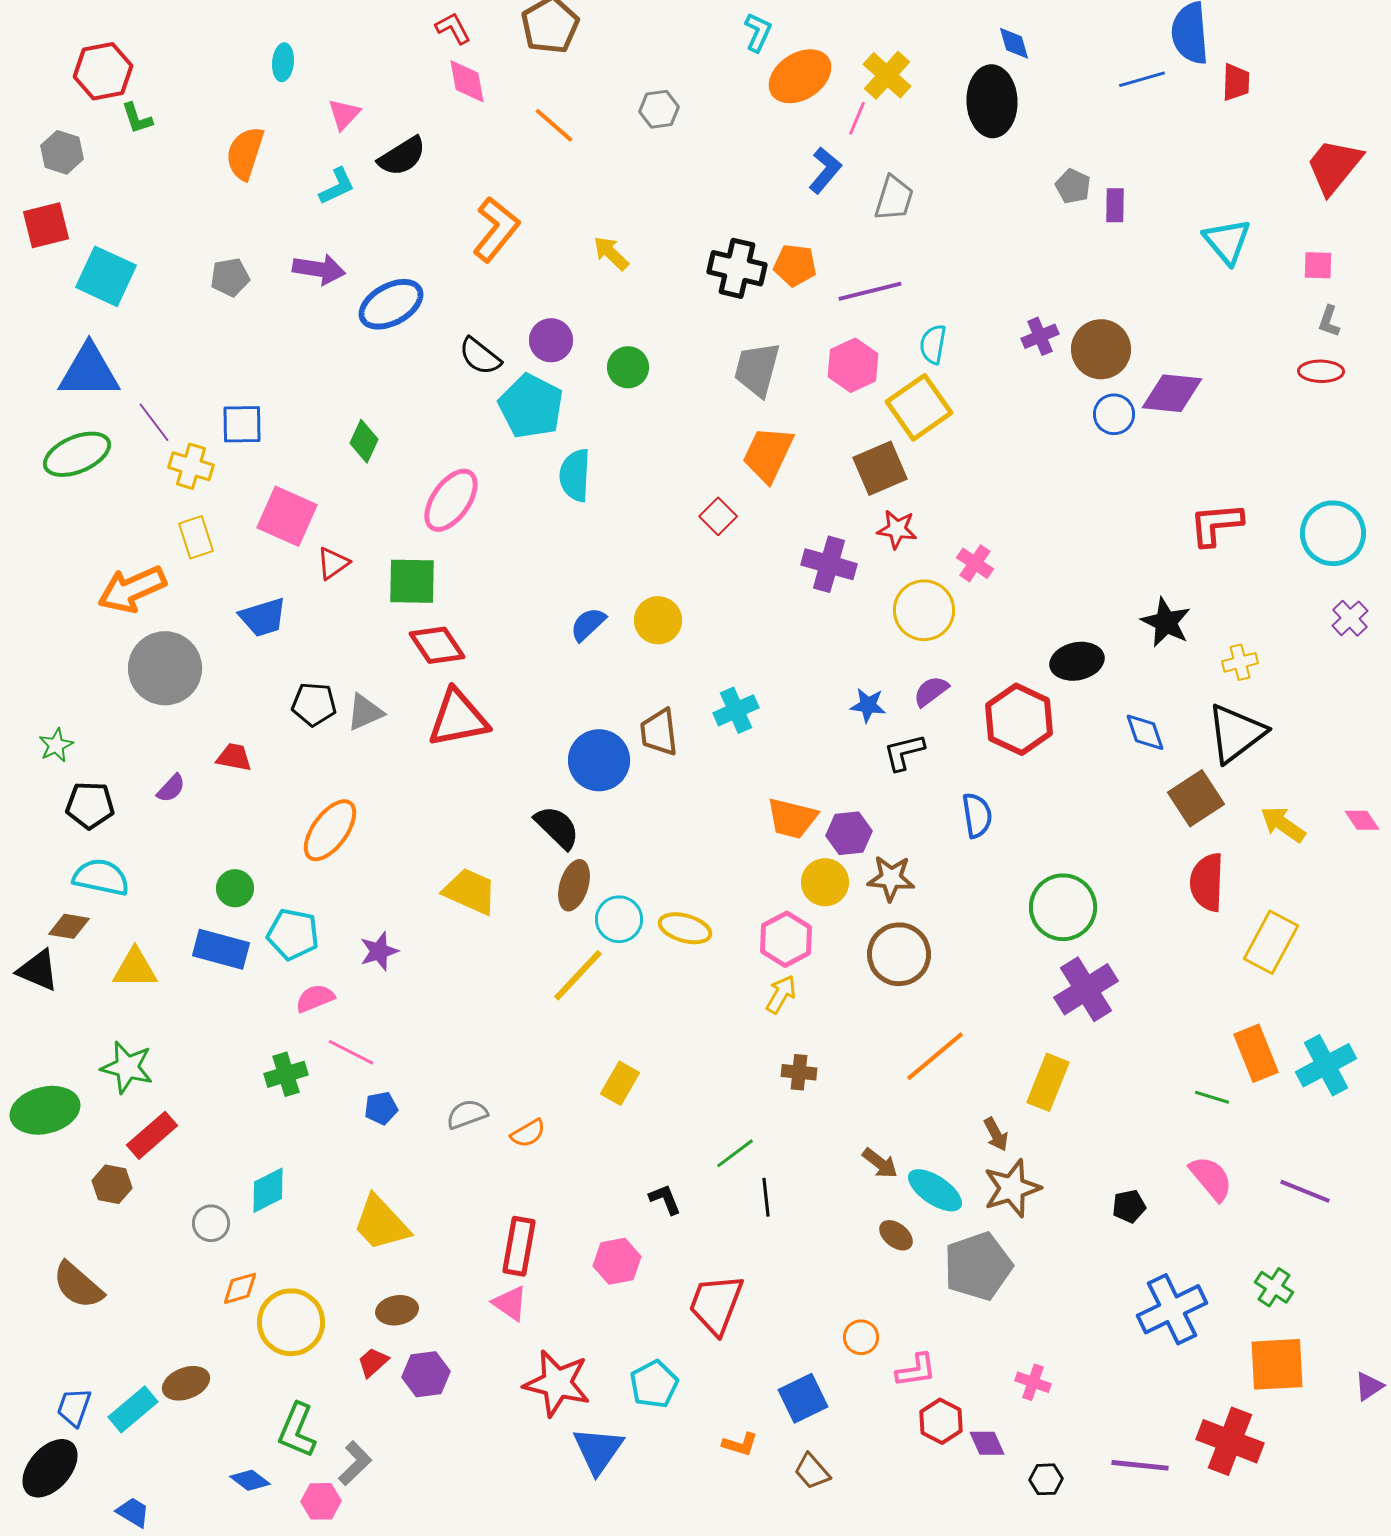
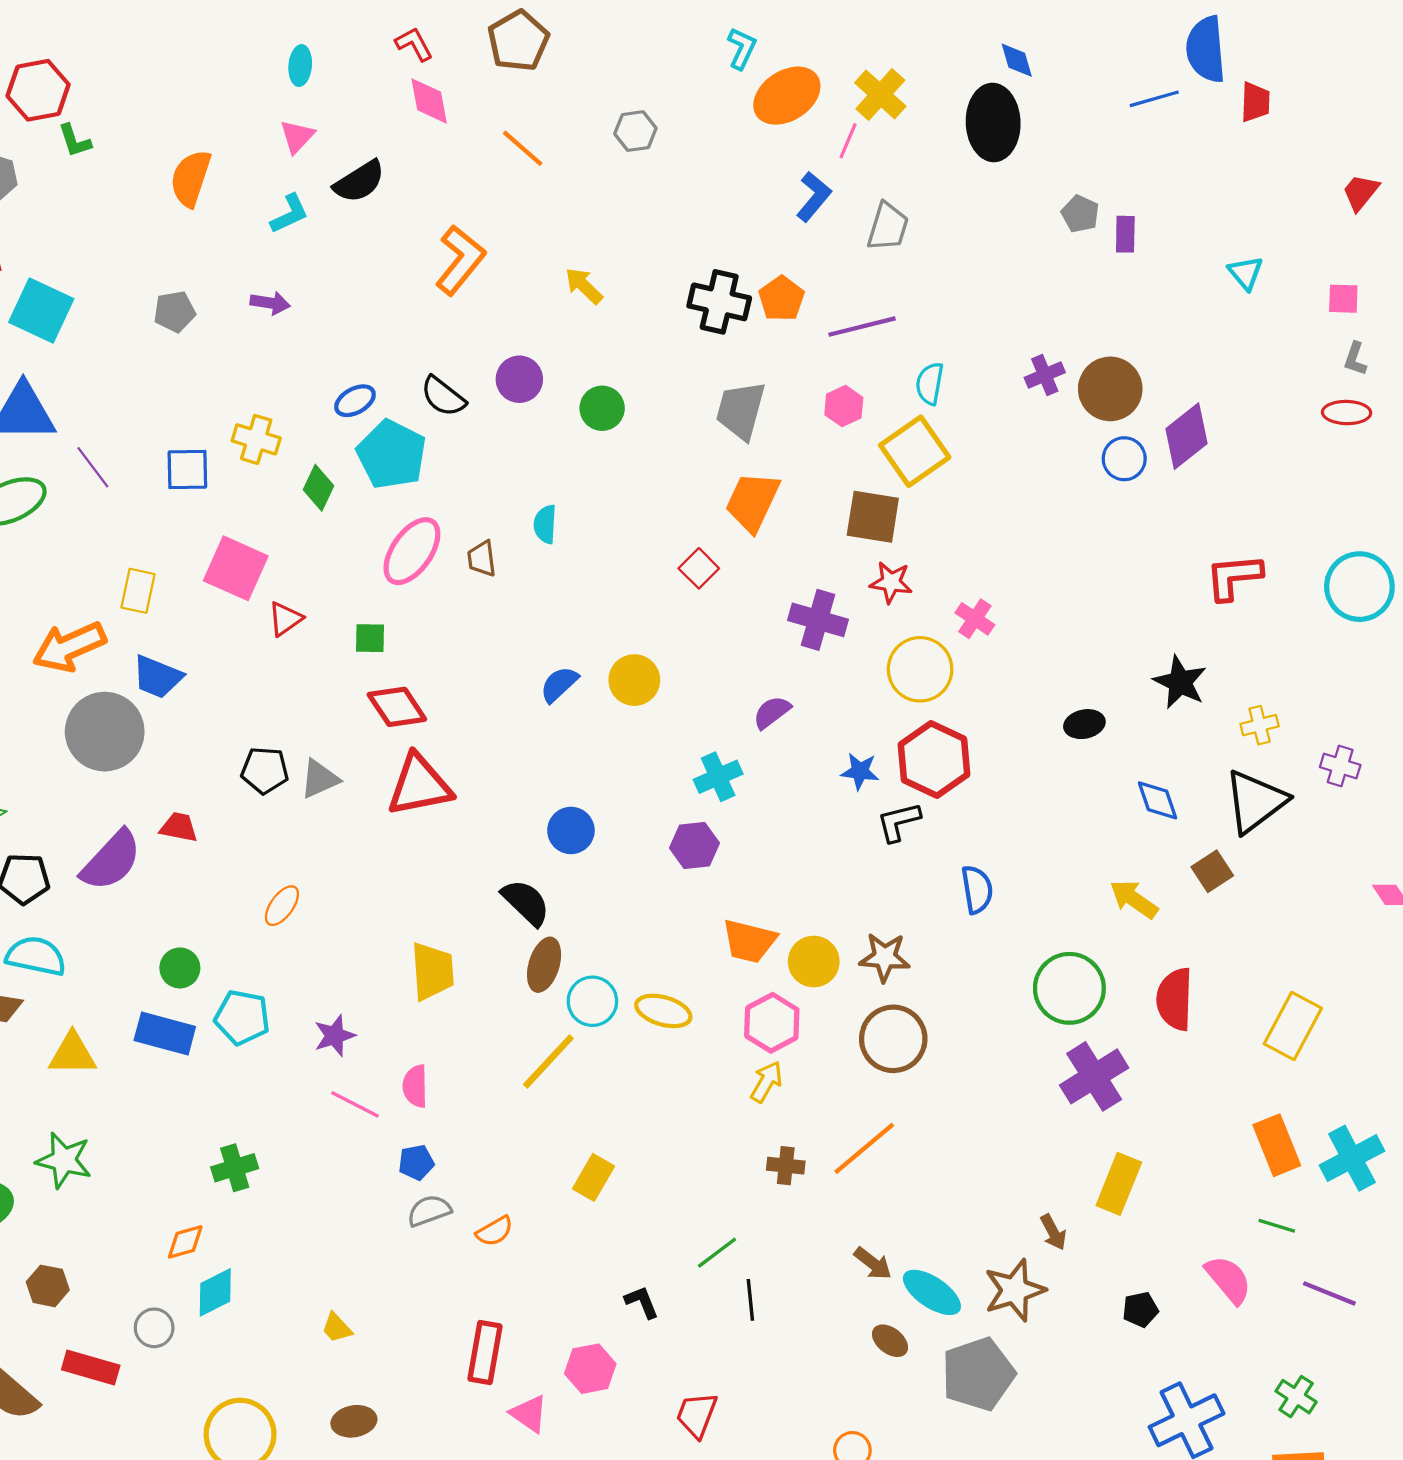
cyan ellipse: (283, 62) -> (300, 66), moved
red trapezoid: (1334, 166) -> (1361, 192), size x0.6
cyan triangle: (1227, 241) -> (1246, 273), size x0.7
orange pentagon: (795, 265) -> (781, 299), turned 30
purple arrow: (319, 269) -> (270, 303), size x0.7
blue ellipse: (391, 304) -> (355, 401), moved, size x0.6
pink hexagon: (853, 365) -> (844, 406), size x0.7
purple diamond: (1172, 393) -> (1187, 436), turned -44
cyan pentagon: (531, 406) -> (392, 454), moved
yellow cross: (191, 466) -> (256, 439), moved
brown square: (880, 468) -> (873, 517), turned 32
cyan semicircle: (575, 475) -> (545, 524), size x0.7
yellow rectangle: (196, 537) -> (138, 591), turned 30
green square: (412, 581) -> (370, 638), size x0.6
blue trapezoid: (263, 617) -> (157, 677), moved, turned 39
purple cross: (1350, 618) -> (1340, 766), moved, turned -30
black ellipse: (1077, 661) -> (1084, 724), size x0.7
purple semicircle: (931, 691) -> (772, 712), moved
red hexagon: (1019, 719) -> (934, 760), moved
brown trapezoid: (659, 732) -> (482, 559), moved, size x0.7
blue circle: (599, 760) -> (571, 830), size x0.7
purple semicircle: (171, 788) -> (111, 861), size x2.0
brown square: (1196, 798) -> (1212, 871), size x0.7
orange trapezoid: (792, 818) -> (749, 941), moved
yellow arrow: (1283, 824) -> (1134, 899), moved
orange ellipse: (330, 830) -> (282, 906), size x0.6
purple hexagon: (849, 833) -> (694, 845), moved
red semicircle: (1207, 882) -> (1175, 999), moved
yellow trapezoid: (470, 891) -> (432, 971), turned 62
pink semicircle: (315, 998) -> (415, 1086), moved, turned -69
pink line: (351, 1052) -> (355, 1104), moved
orange line: (935, 1056) -> (864, 1148), moved
yellow rectangle: (1048, 1082) -> (1119, 1184), moved
green line: (1212, 1097) -> (1277, 1226), moved
blue pentagon: (381, 1108) -> (416, 1162), moved
brown arrow: (996, 1134) -> (1053, 1232), moved
red rectangle: (152, 1135) -> (91, 1368), moved, turned 57
yellow trapezoid: (381, 1223) -> (337, 1328), size x0.5
orange diamond: (240, 1288) -> (185, 1242), moved
pink triangle: (510, 1303) -> (529, 1414), moved
red trapezoid: (716, 1304) -> (697, 1415), size x0.7

